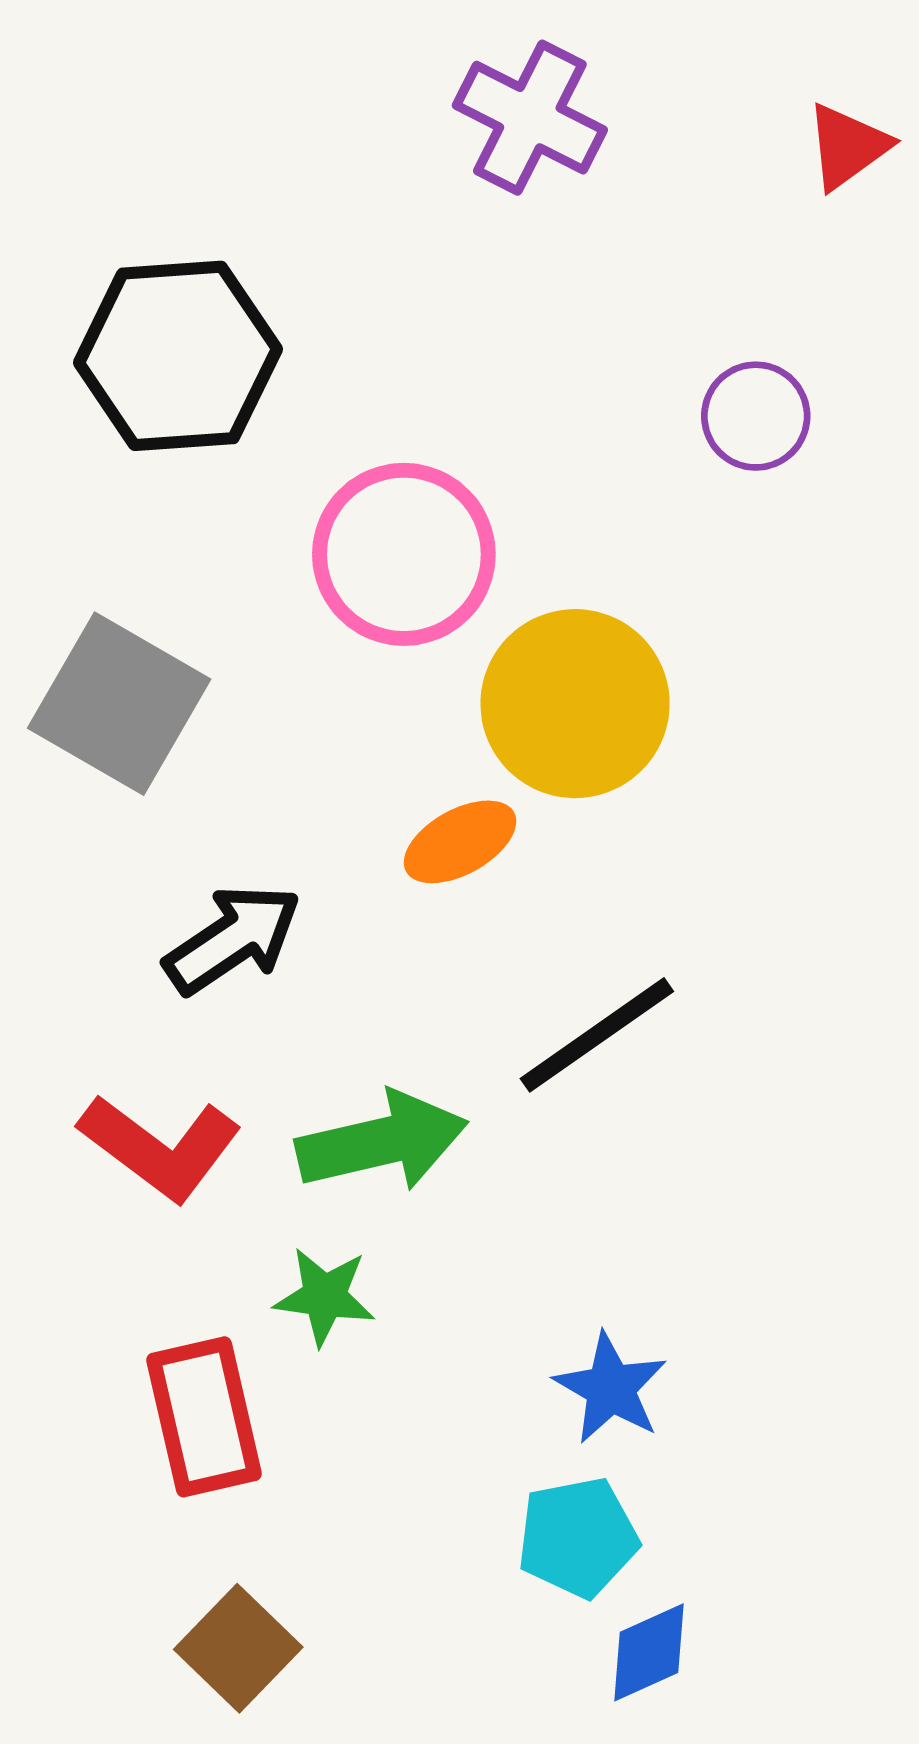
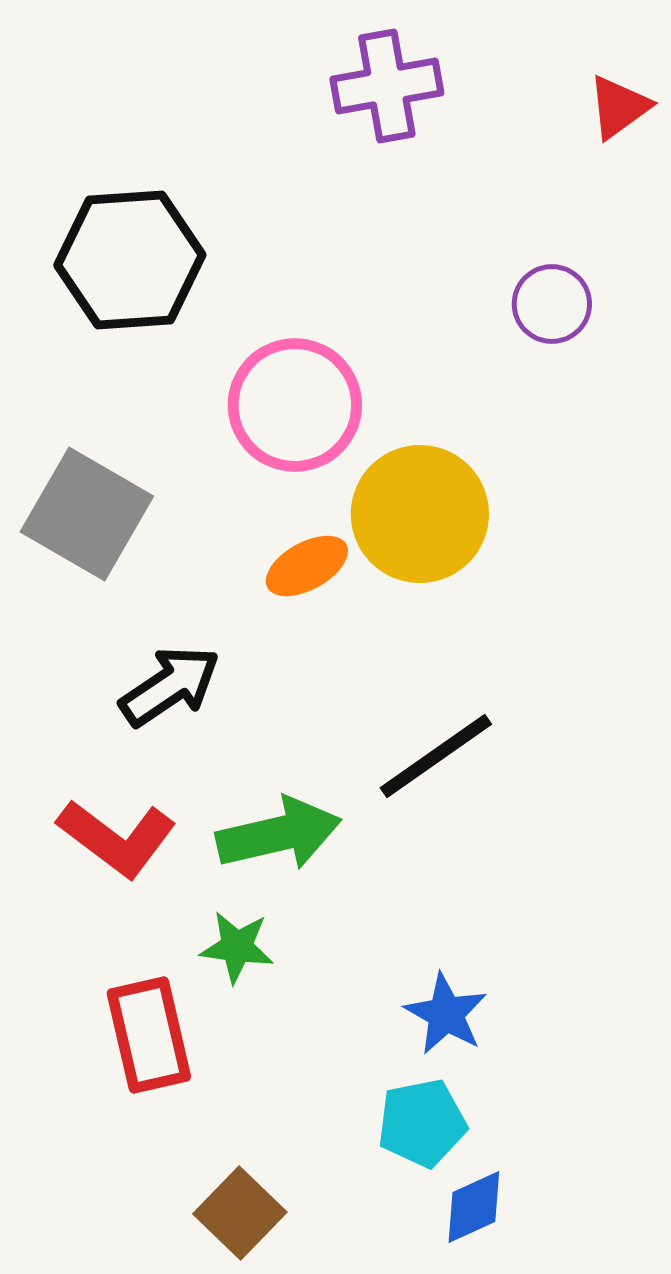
purple cross: (530, 118) -> (387, 86), turned -37
orange ellipse: (460, 842) -> (307, 566), moved
brown square: (238, 1648) -> (240, 1213), moved

